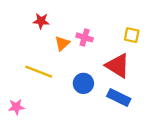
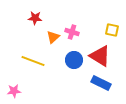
blue circle: (83, 83) -> (74, 60), moved

